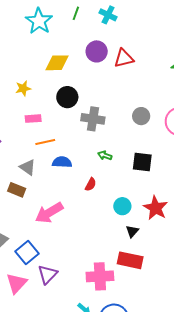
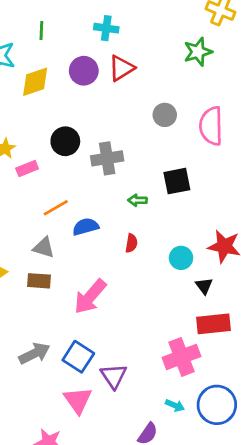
cyan cross: (108, 15) -> (106, 28), moved
yellow diamond: (57, 63) -> (35, 82), moved
gray circle: (141, 116) -> (165, 115), moved
pink rectangle: (33, 119) -> (27, 168), moved
black square: (142, 162) -> (177, 181), moved

